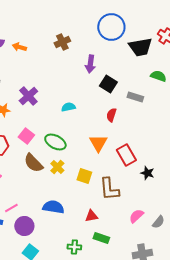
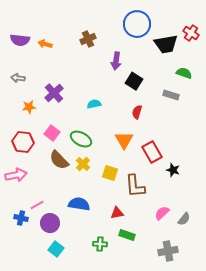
gray rectangle: (135, 97) -> (171, 95), moved

